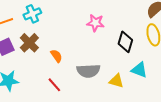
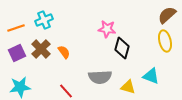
black diamond: (125, 42) -> (122, 48), moved
orange semicircle: (56, 56) -> (64, 52), moved

